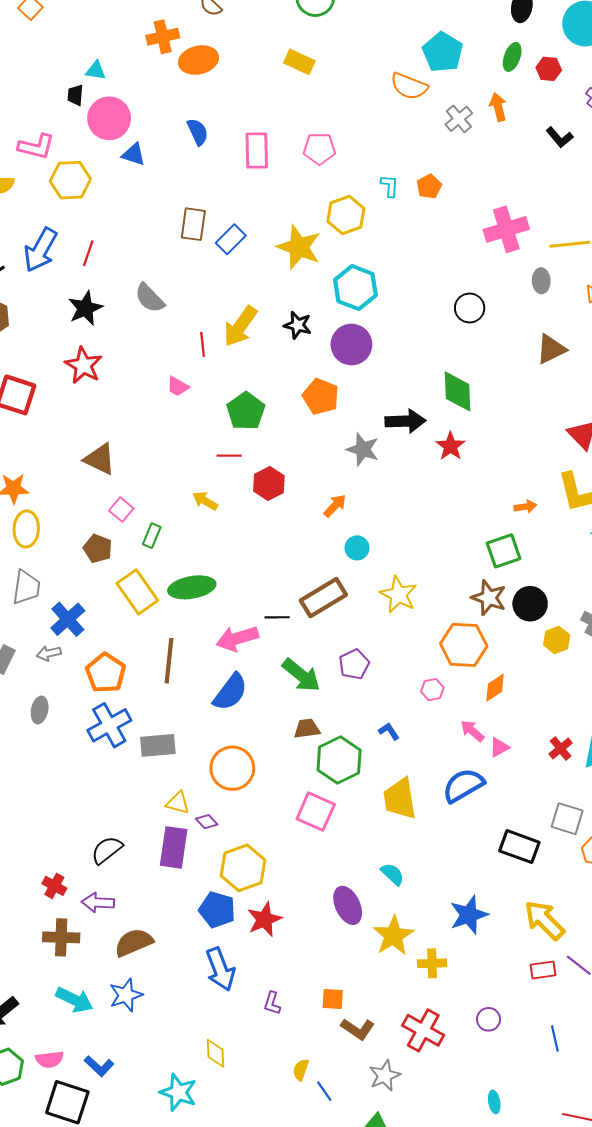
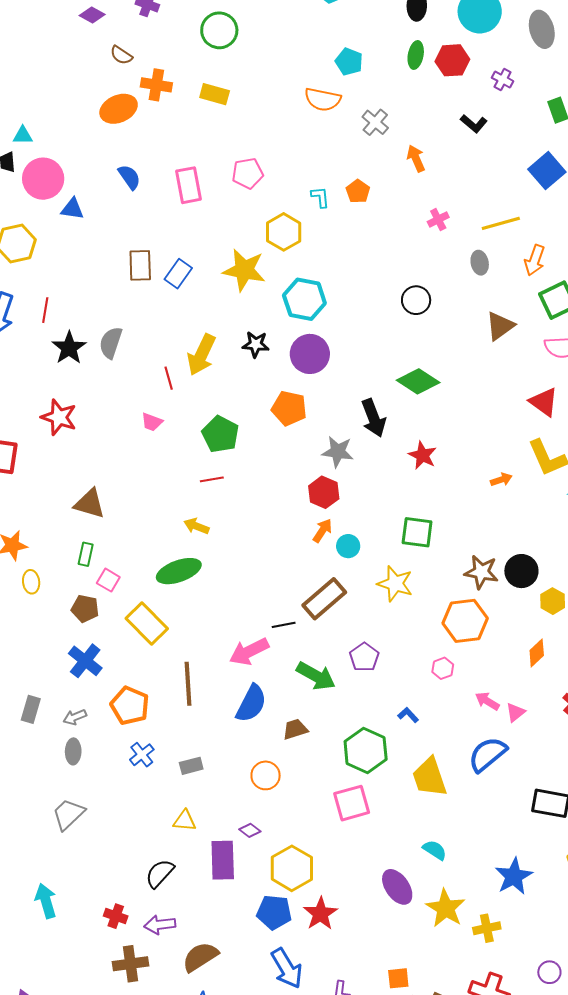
orange cross: (163, 37) -> (156, 85), moved, turned 32
cyan pentagon: (443, 52) -> (349, 62), size x0.7
red hexagon: (549, 69) -> (452, 60), size x1.4
orange arrow: (498, 107) -> (416, 158), moved
pink cross: (506, 229) -> (438, 220), size x0.5
gray semicircle: (150, 298) -> (111, 343), turned 72
black star: (85, 308) -> (69, 348), moved
green diamond: (457, 391) -> (418, 381), turned -45
black arrow: (405, 421) -> (374, 418), turned 81
red star: (451, 446) -> (422, 455), moved
red hexagon: (269, 483) -> (324, 492), moved
orange arrow: (335, 506) -> (322, 531), moved
pink square: (121, 510) -> (108, 580), moved
yellow ellipse: (26, 529) -> (31, 582), size x0.7
green rectangle: (152, 536) -> (86, 554), moved
brown pentagon: (98, 549) -> (85, 609), moved
green square: (504, 551) -> (417, 532), moved, turned 36
gray trapezoid: (26, 587) -> (68, 814), moved, turned -132
green ellipse: (192, 587) -> (179, 571), moved
gray arrow: (49, 653) -> (75, 717), moved
orange diamond: (495, 688) -> (537, 653), moved
blue cross: (109, 725) -> (142, 755), size x0.6
brown trapezoid: (307, 729) -> (295, 729), moved
gray rectangle: (158, 745) -> (191, 766), size x0.7
orange circle: (232, 768) -> (266, 775), size x0.7
yellow triangle: (178, 803) -> (185, 821), moved
pink square: (316, 812) -> (352, 803), turned -30

